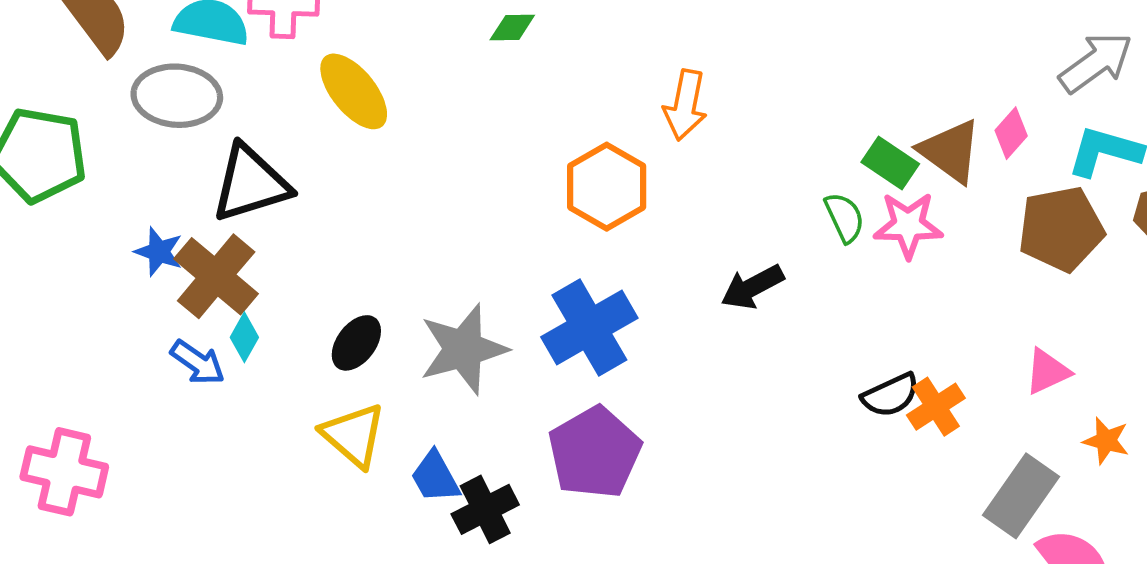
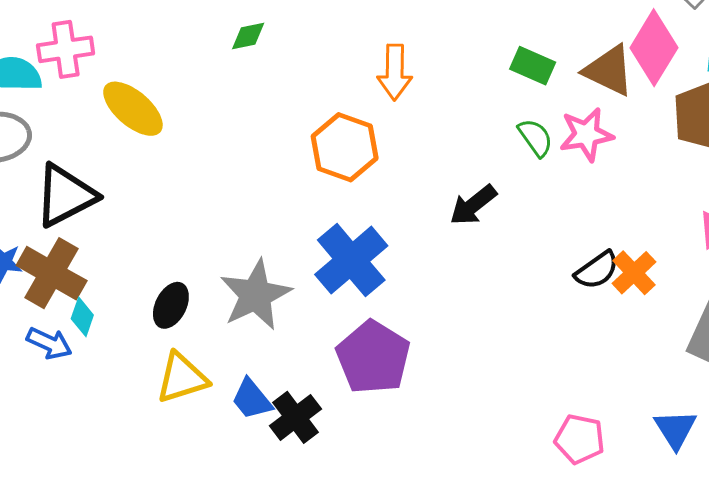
pink diamond: (1011, 133) -> (654, 48), size x1.8
green rectangle: (890, 163) -> (533, 66), moved
yellow triangle: (354, 435) -> (182, 378), turned -48

